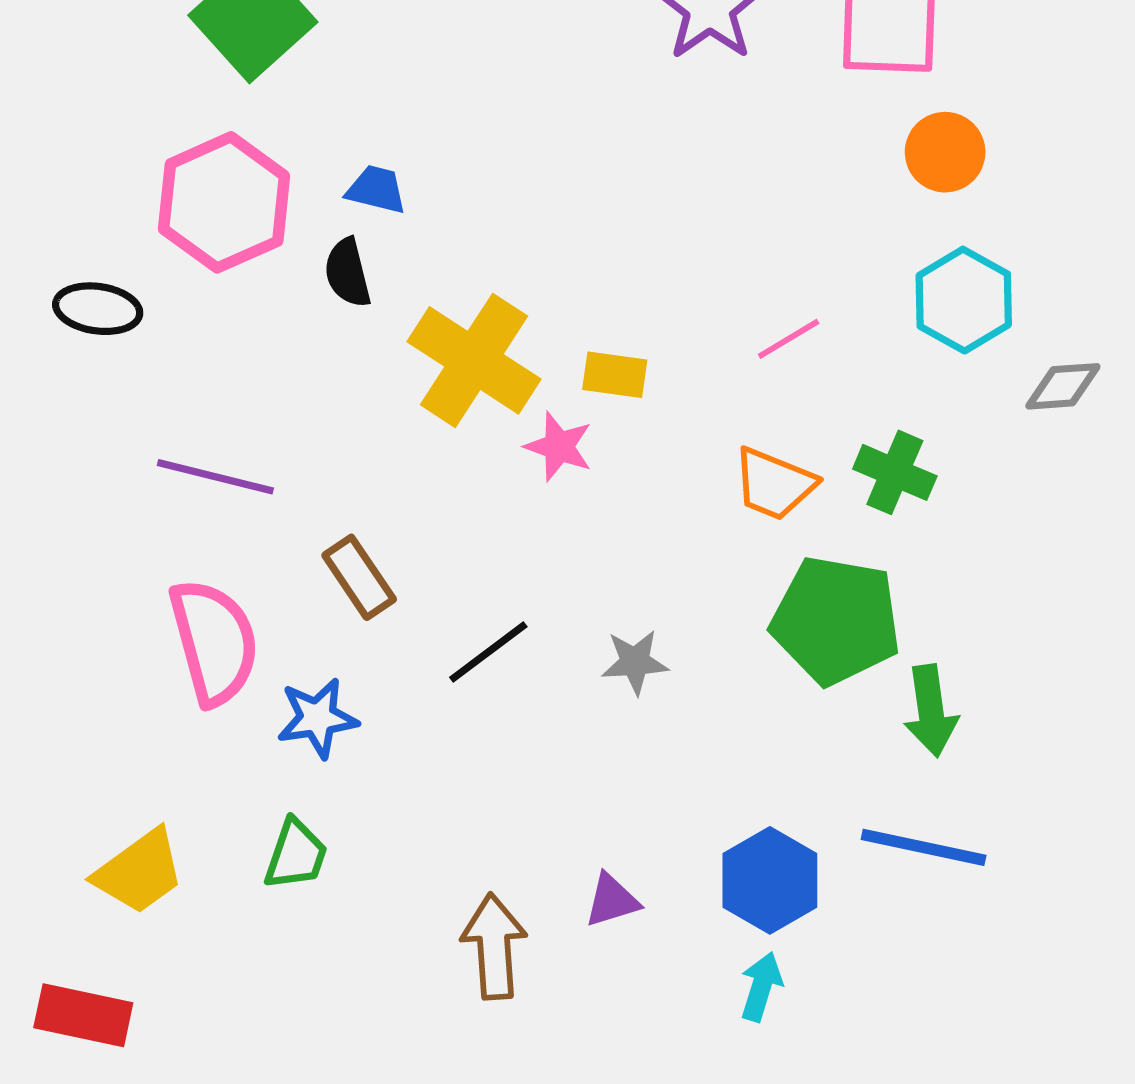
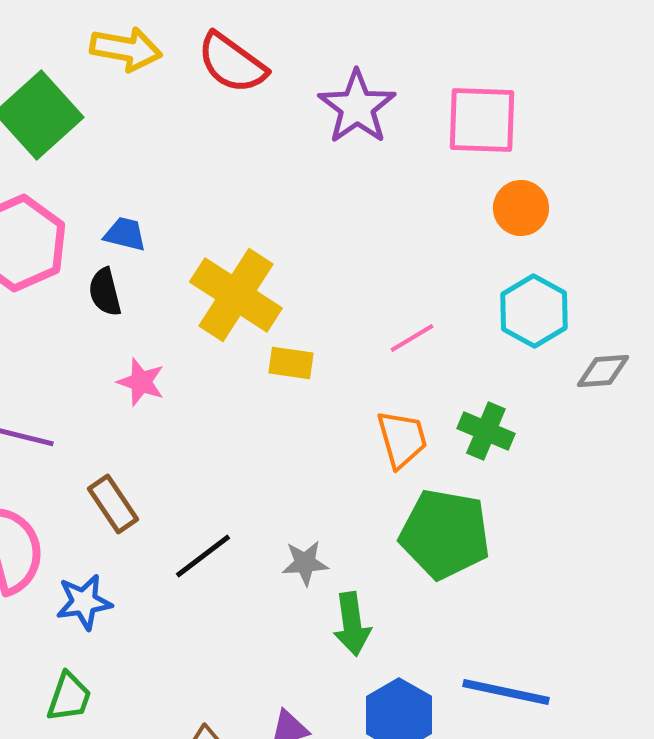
yellow cross: (474, 360) -> (236, 295), moved
pink star: (559, 447) -> (141, 382), moved
orange trapezoid: (774, 484) -> (402, 439), turned -128
green arrow: (931, 711) -> (352, 624), moved

